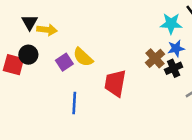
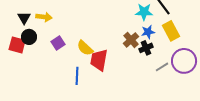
black triangle: (30, 22) -> (24, 18), moved
yellow semicircle: (83, 57) -> (85, 48), moved
blue line: (74, 103) -> (77, 76), moved

